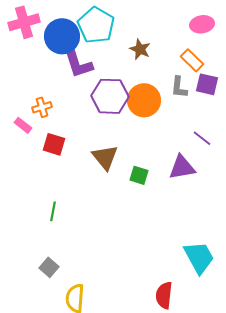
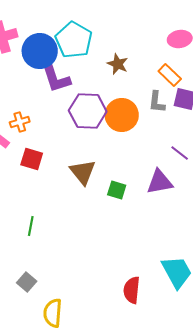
red semicircle: (164, 295) -> (132, 290), moved

